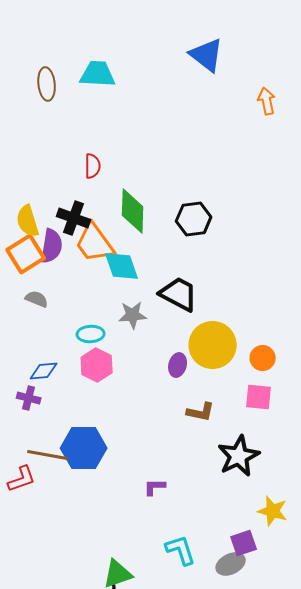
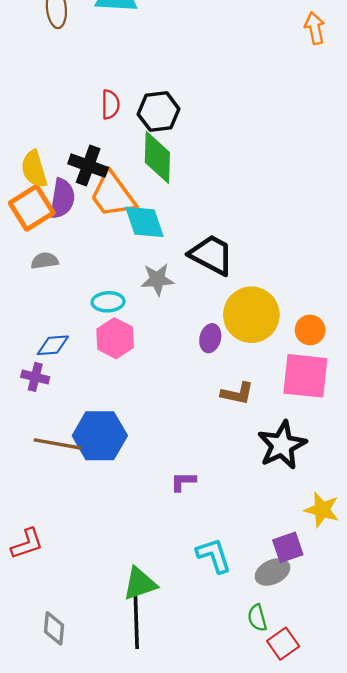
black hexagon: (194, 219) -> (159, 112), moved
gray semicircle: (37, 299) -> (45, 261), turned -30
pink square: (259, 397) -> (305, 376), size x1.5
red L-shape: (22, 479) -> (27, 544), moved

